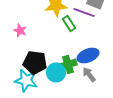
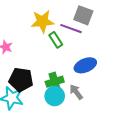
blue ellipse: (88, 56) -> (85, 65), moved
cyan circle: (56, 72) -> (55, 96), moved

